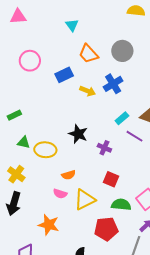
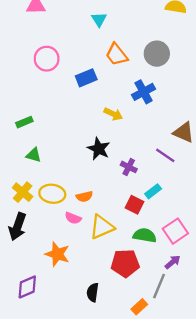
yellow arrow: (88, 91) -> (113, 114), moved
cyan rectangle: (122, 118) -> (153, 191), moved
yellow ellipse: (45, 150) -> (52, 194), moved

